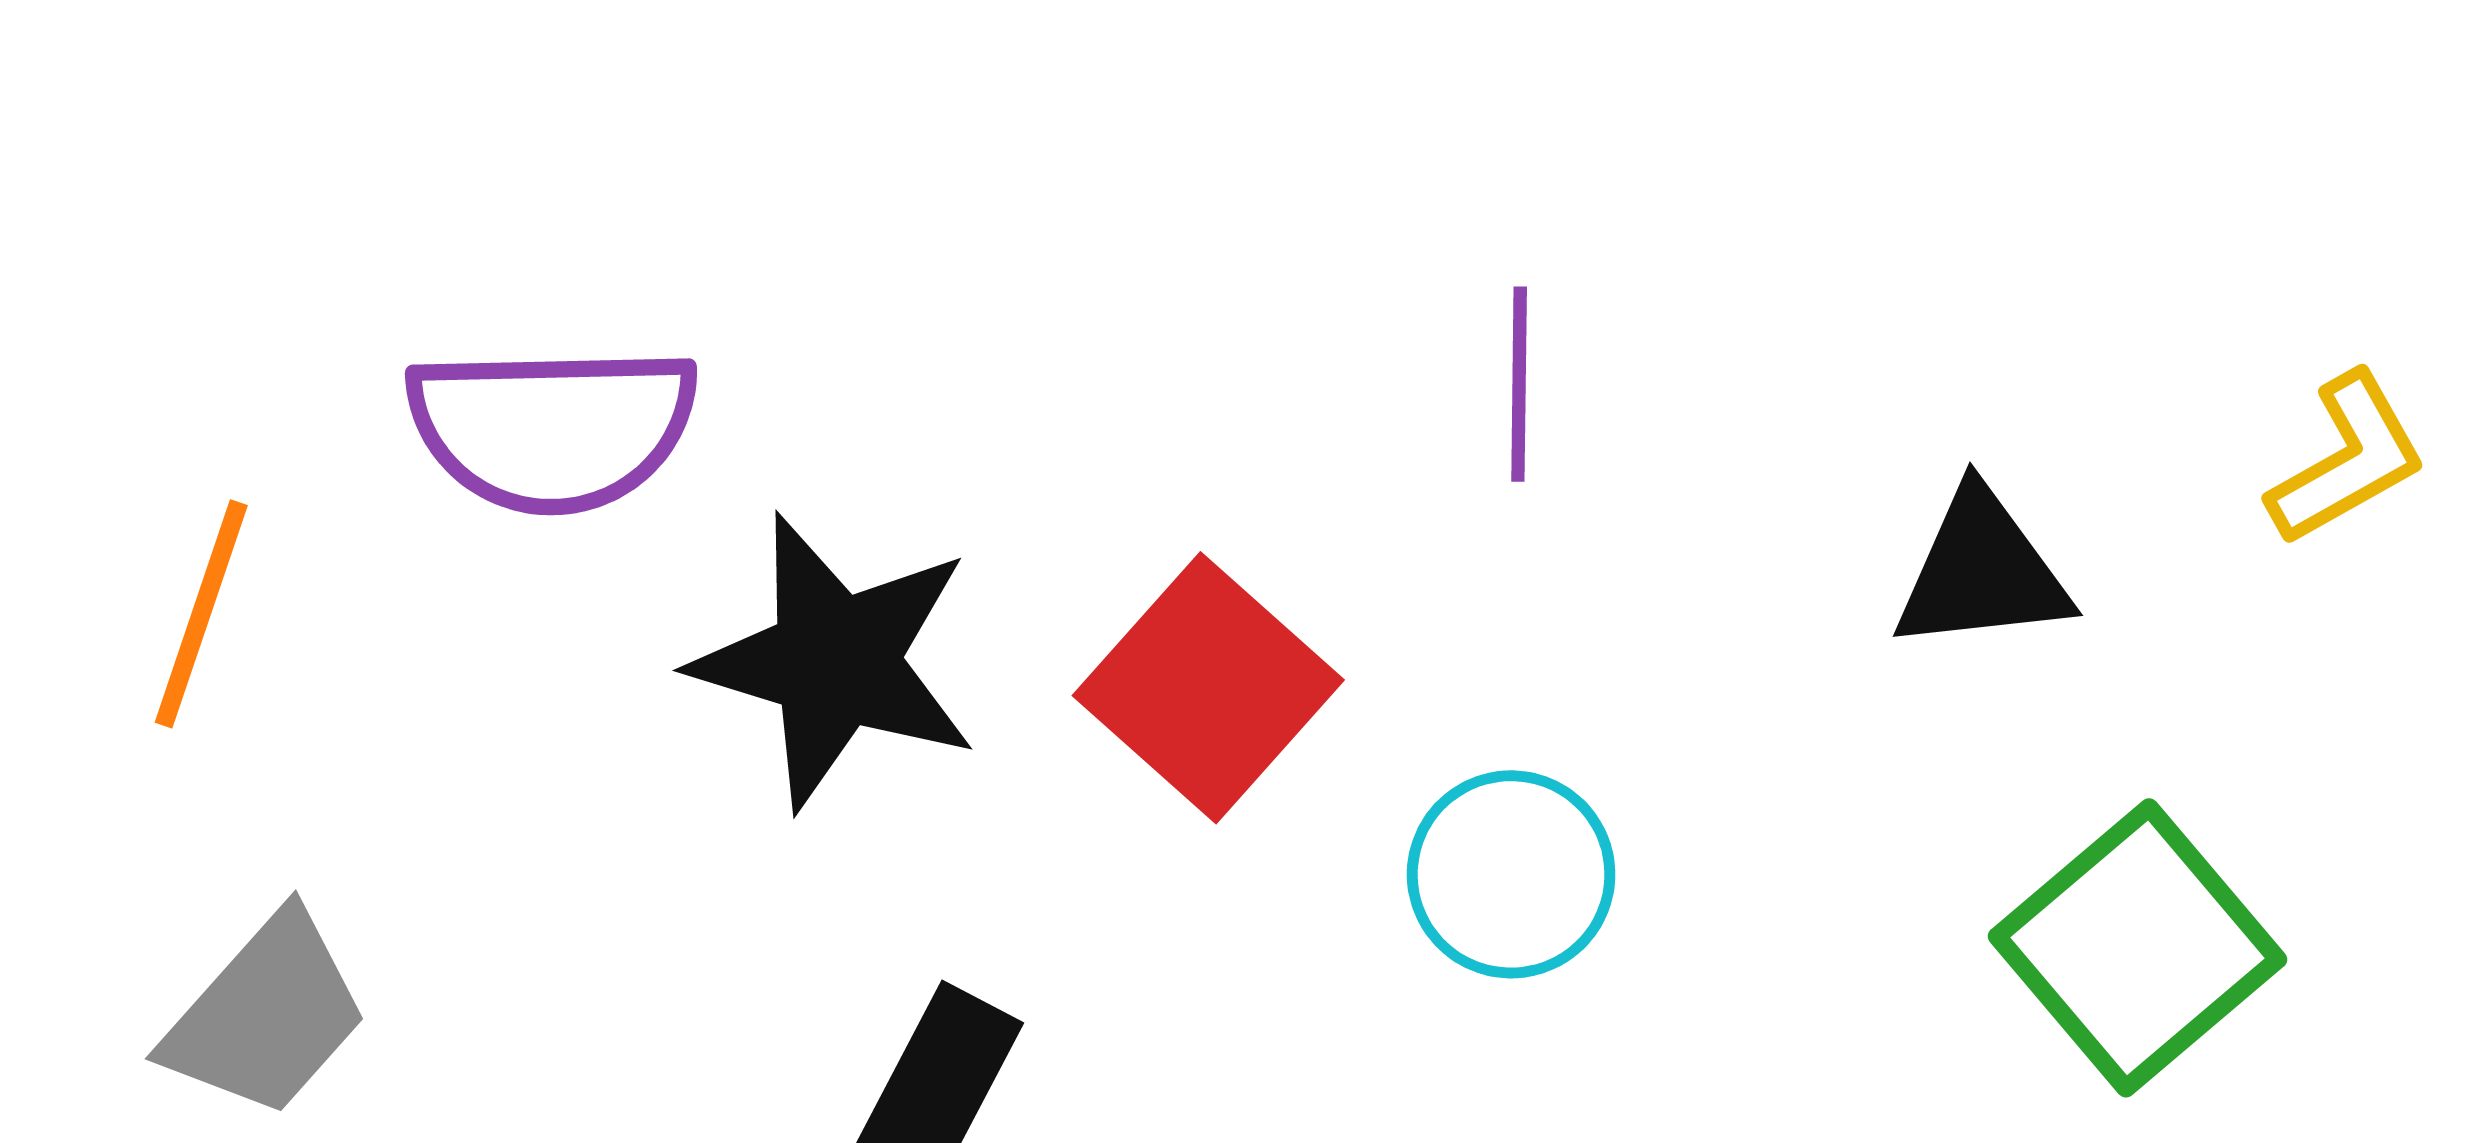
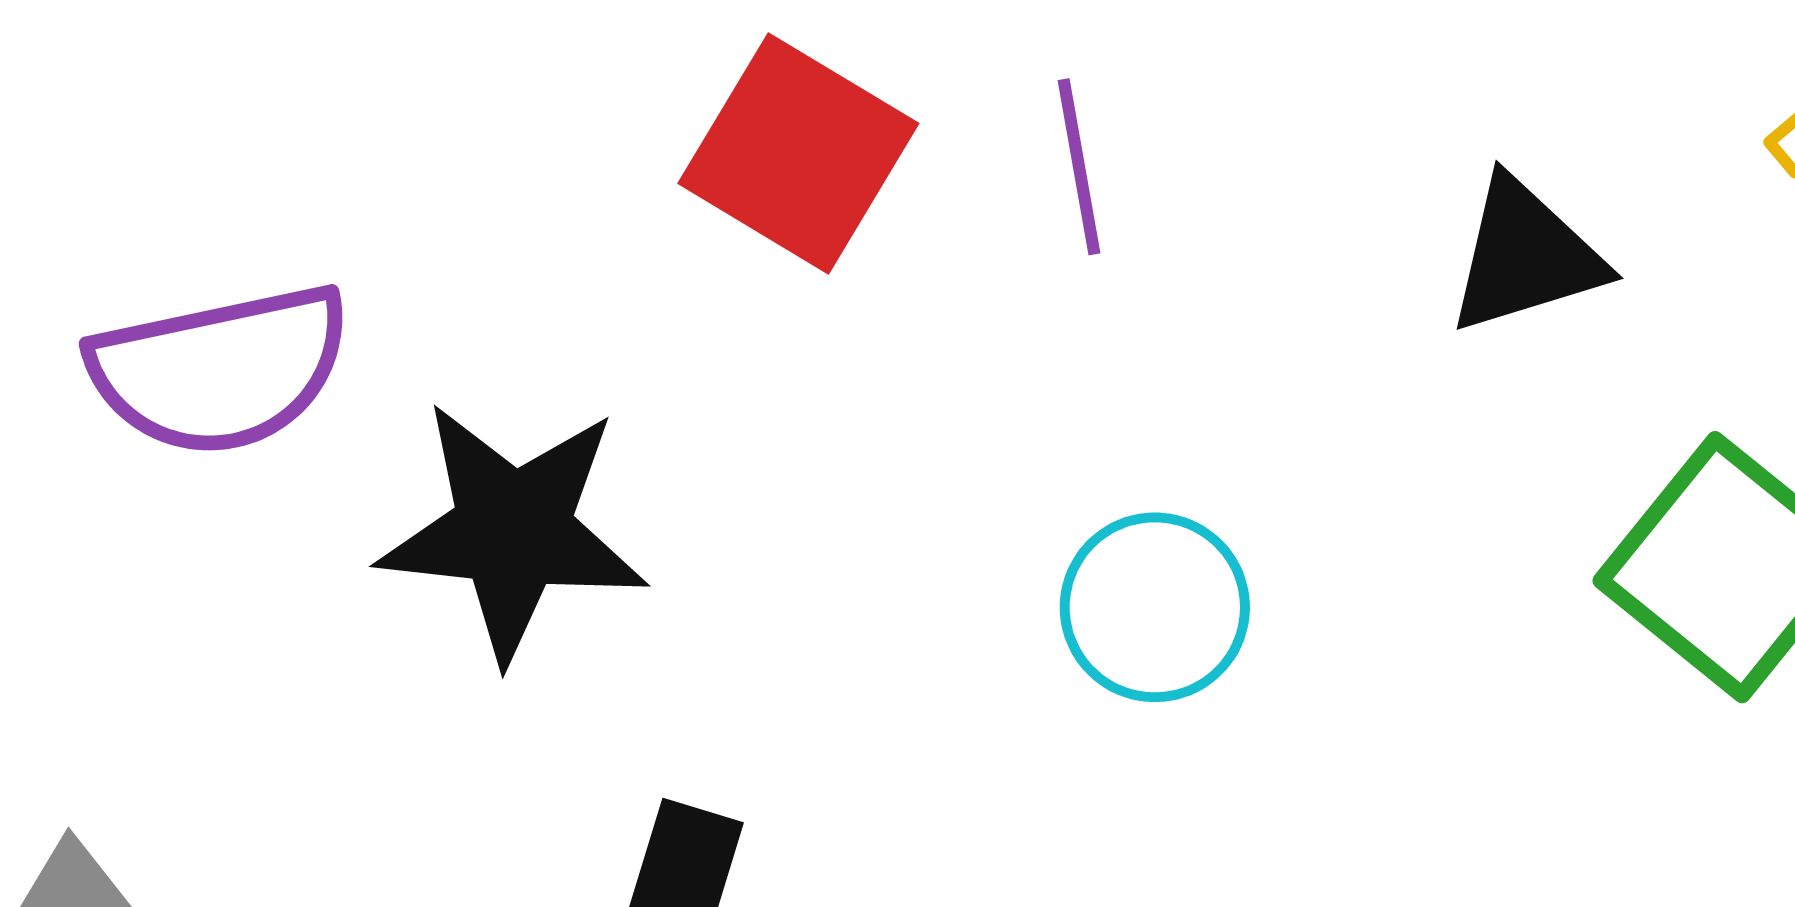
red square: (1208, 688) -> (798, 153), moved

